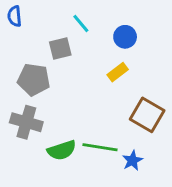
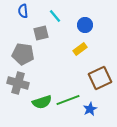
blue semicircle: (15, 16) -> (23, 11), moved
brown square: (147, 115) -> (100, 78), turned 35
green line: (100, 147) -> (68, 100), turned -30

